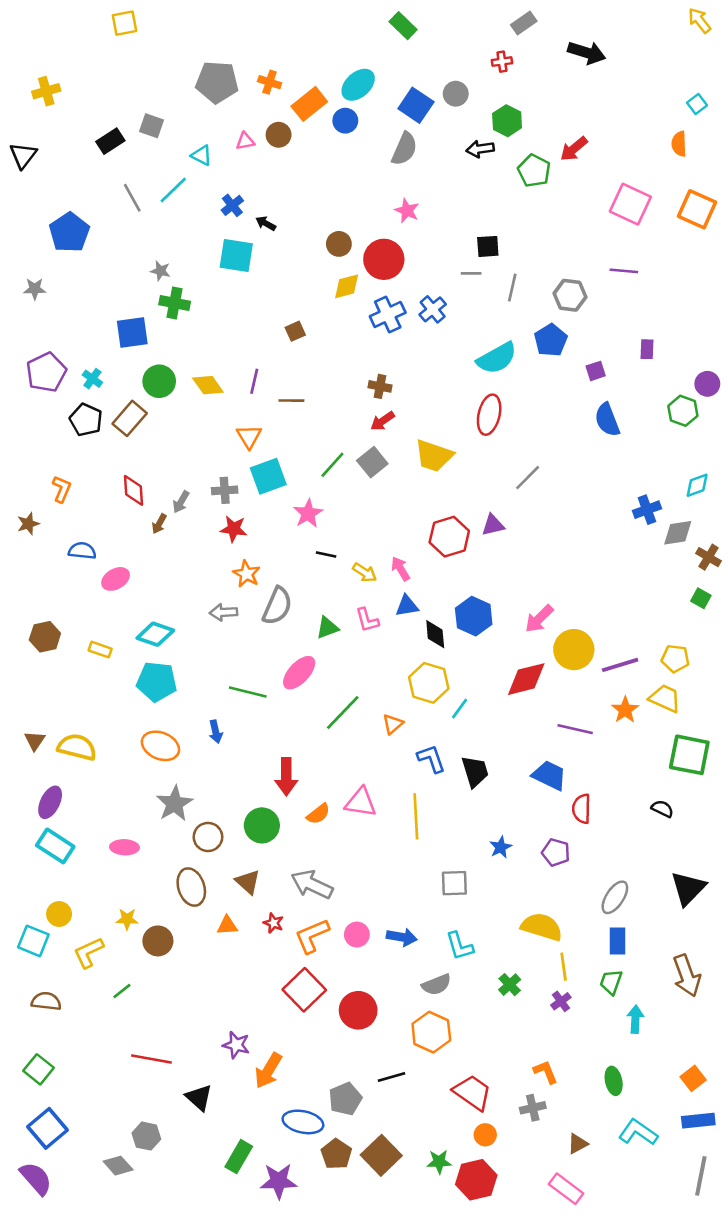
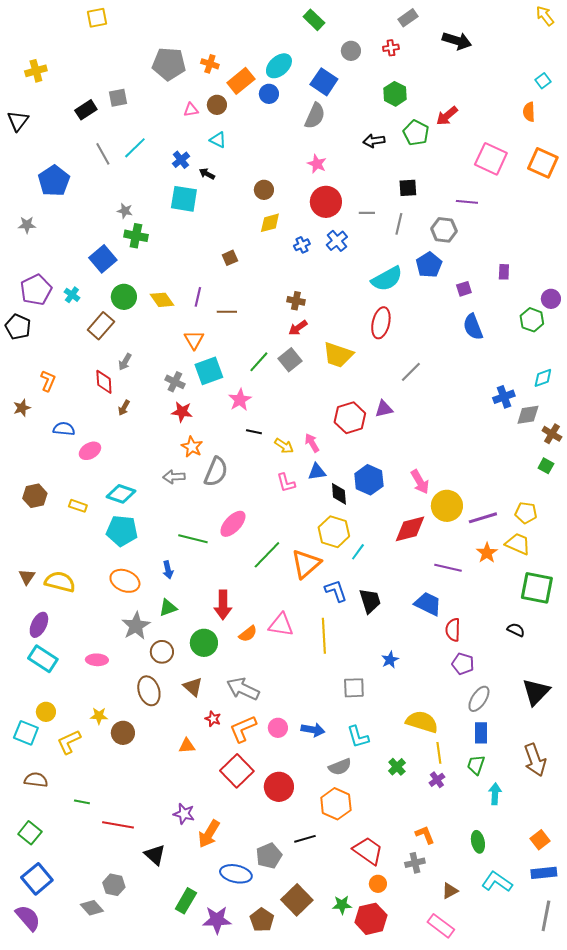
gray circle: (456, 94) -> (351, 51), moved
gray square: (151, 126) -> (118, 98), turned -30
black arrow: (480, 149) -> (374, 141), moved
cyan triangle: (202, 155) -> (218, 140), moved
black square: (488, 246) -> (408, 188), moved
red circle: (384, 259) -> (326, 202), moved
purple line: (624, 271) -> (467, 202), moved
blue cross: (388, 315) -> (302, 245), size x0.6
blue square: (132, 332) -> (103, 259), turned -32
black pentagon: (86, 420) -> (18, 327), moved
gray cross: (225, 490) -> (175, 382), turned 30
gray arrow: (181, 502) -> (125, 362), moved
pink arrow: (539, 619) -> (420, 482), turned -75
green triangle: (327, 628) -> (168, 608), moved
orange triangle: (393, 724) -> (306, 564), size x1.8
purple pentagon: (556, 852) -> (463, 664), moved
orange triangle: (227, 926) -> (187, 746), moved
green line: (122, 991) -> (82, 802), moved, turned 49
brown pentagon: (336, 1154) -> (262, 920), moved

